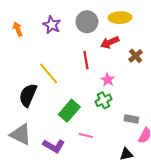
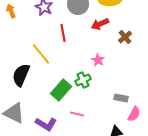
red line: (86, 60) -> (63, 33), moved
green cross: (103, 100) -> (83, 80), moved

